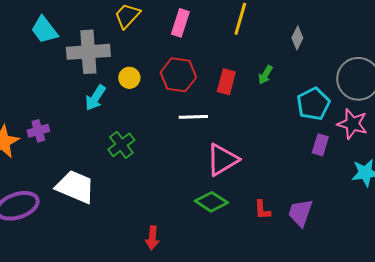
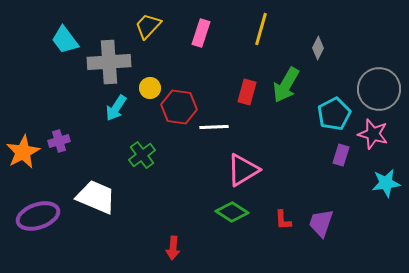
red hexagon: (178, 75) -> (179, 107), moved
green arrow: (265, 75) -> (286, 85), size x1.8

